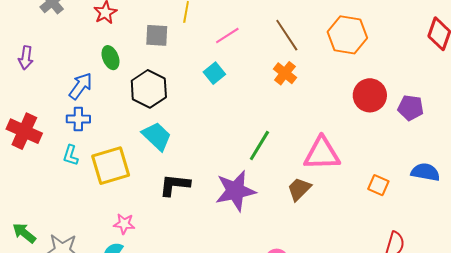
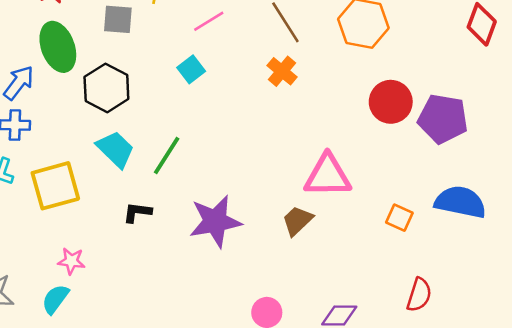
green ellipse: (111, 58) -> (58, 47), size x1.6
purple pentagon: (411, 108) -> (443, 119), size x1.5
green line: (259, 146) -> (167, 156), moved
blue semicircle: (425, 172) -> (460, 202), size x1.4
black L-shape: (175, 185) -> (137, 212), size x0.7

